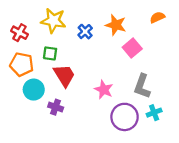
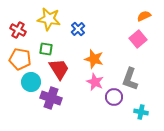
orange star: (116, 25) -> (94, 59), moved
pink square: (132, 48) -> (138, 39), moved
purple cross: (56, 107) -> (51, 98), size x1.5
cyan cross: (154, 113) -> (141, 112), moved, turned 32
purple circle: (125, 117) -> (114, 97), moved, size x0.7

